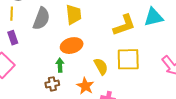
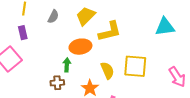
yellow trapezoid: (74, 15) -> (86, 16), turned -135
gray semicircle: (41, 19) -> (53, 17), size x0.6
yellow L-shape: (124, 25) -> (110, 31), moved

